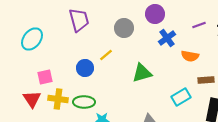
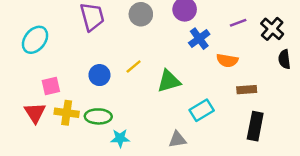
gray circle: (124, 28) -> (141, 14), moved
yellow line: (106, 55) -> (134, 67), moved
cyan rectangle: (181, 97) -> (202, 110), moved

